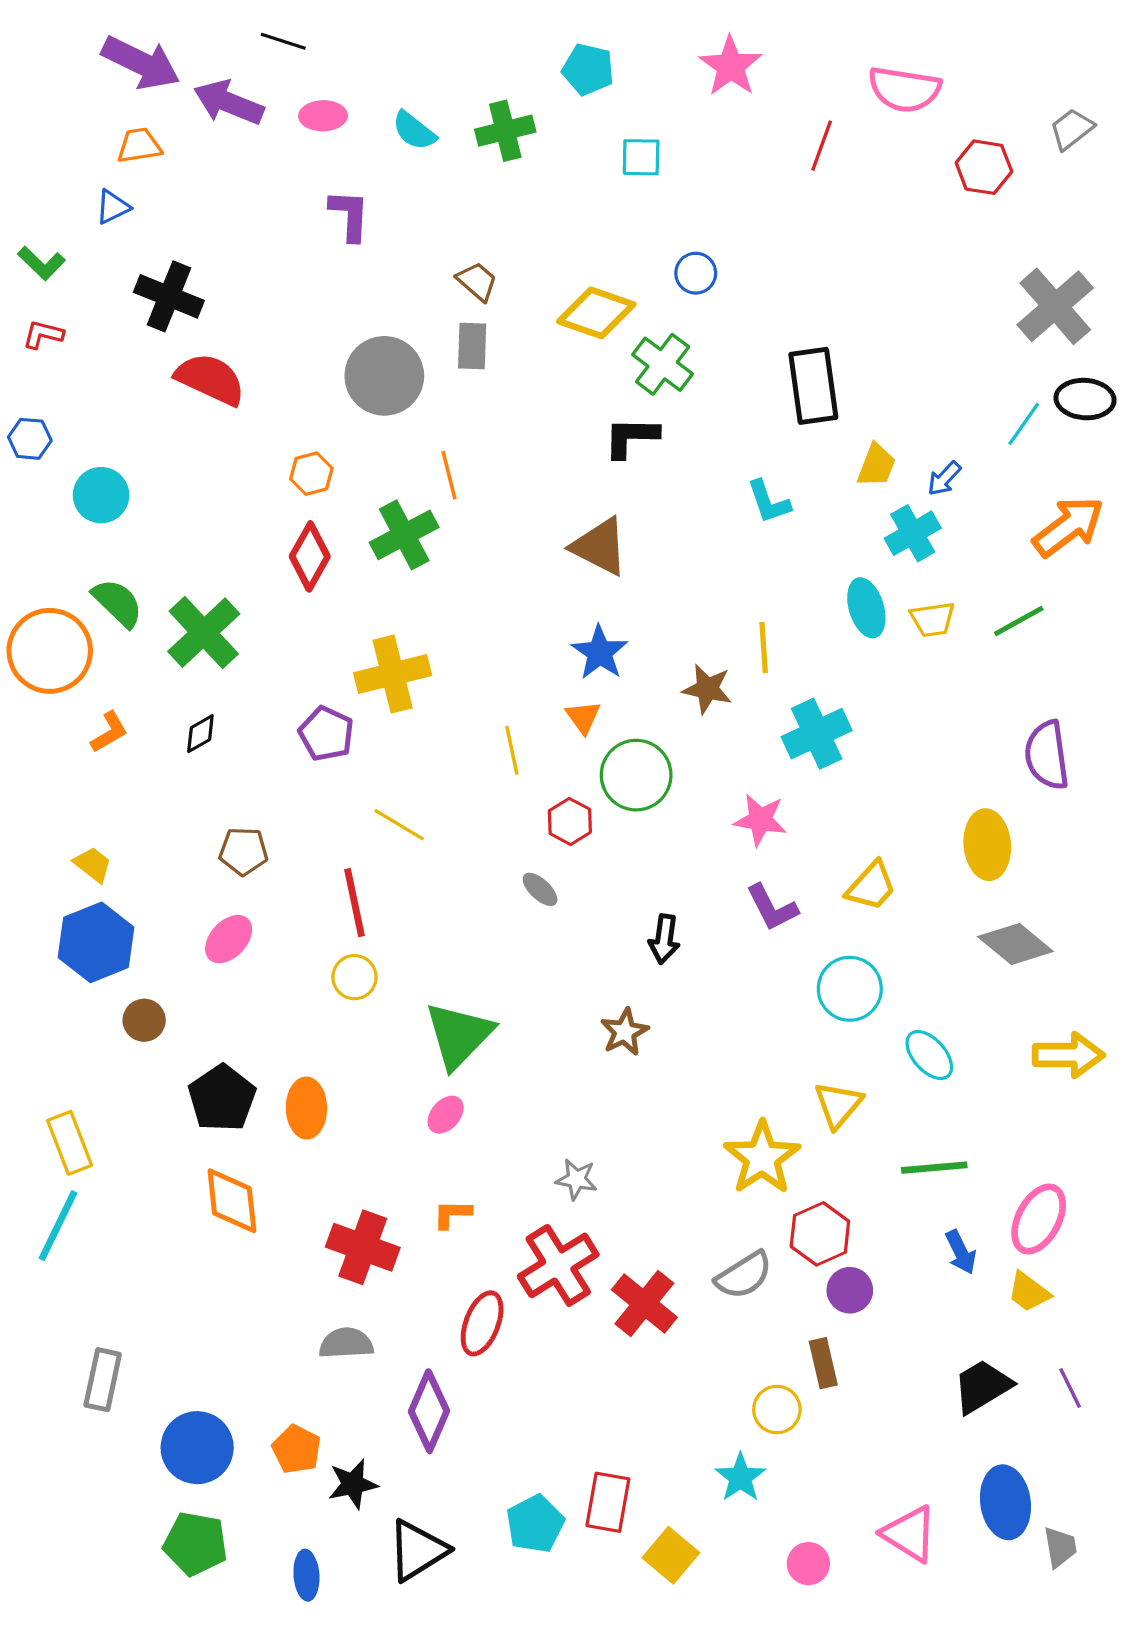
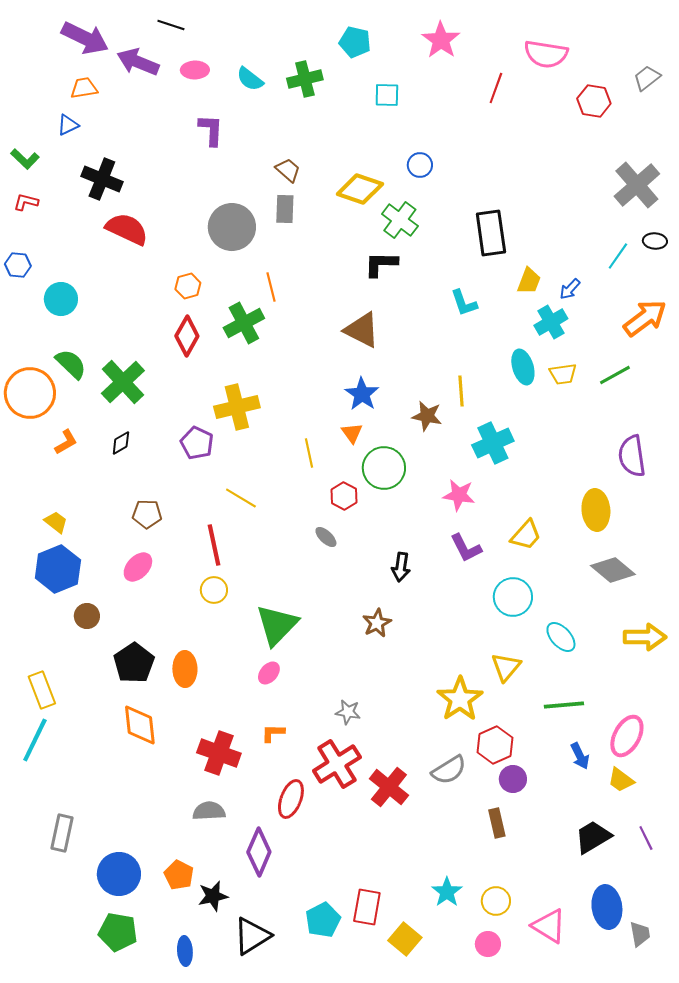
black ellipse: (1085, 399) -> (655, 241), size x0.7
yellow circle: (777, 1410) -> (496, 901), moved

